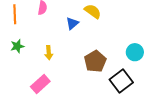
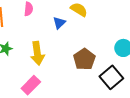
yellow arrow: (49, 53) -> (37, 53), size x1.6

